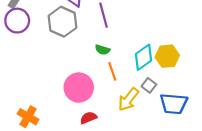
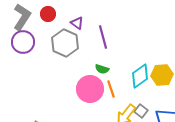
gray square: (149, 85) -> (141, 111), moved
pink circle: (79, 88) -> (90, 89), moved

